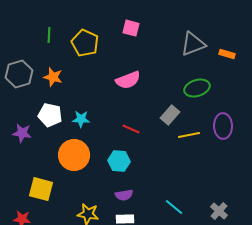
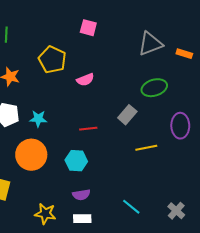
yellow pentagon: (85, 43) -> (52, 60), moved
pink semicircle: (128, 80) -> (85, 80), size x0.7
red line: (131, 129) -> (88, 129), turned -30
yellow line: (189, 135) -> (146, 148), moved

